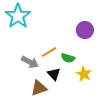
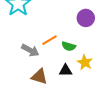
black triangle: (54, 74) -> (66, 70), moved, turned -48
brown triangle: (39, 88) -> (39, 77), turned 36

